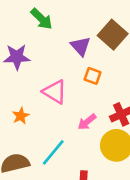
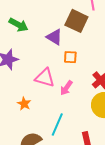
pink arrow: (87, 122) -> (66, 88), moved

